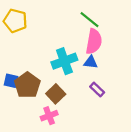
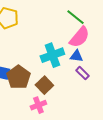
pink semicircle: (94, 41) -> (79, 37), turned 30
purple rectangle: (97, 89) -> (82, 73), moved

